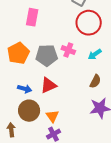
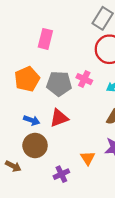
orange triangle: (52, 116) -> (88, 158), moved
brown arrow: (11, 130) -> (13, 166), turned 120

